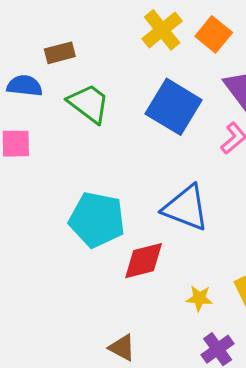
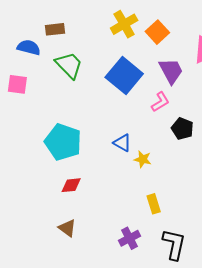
blue triangle: (186, 208) -> (122, 143), size x0.6
red diamond: (144, 261) -> (71, 185), moved, size x0.7
yellow star: (199, 298) -> (143, 159), moved

